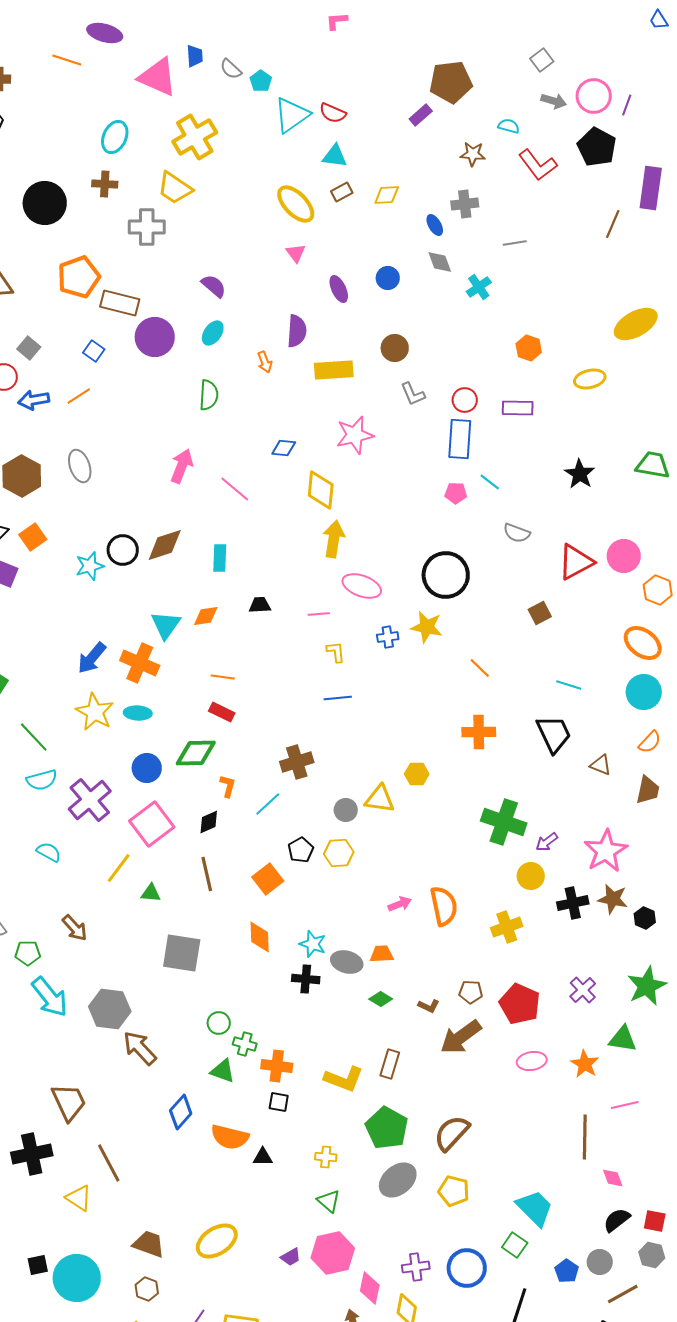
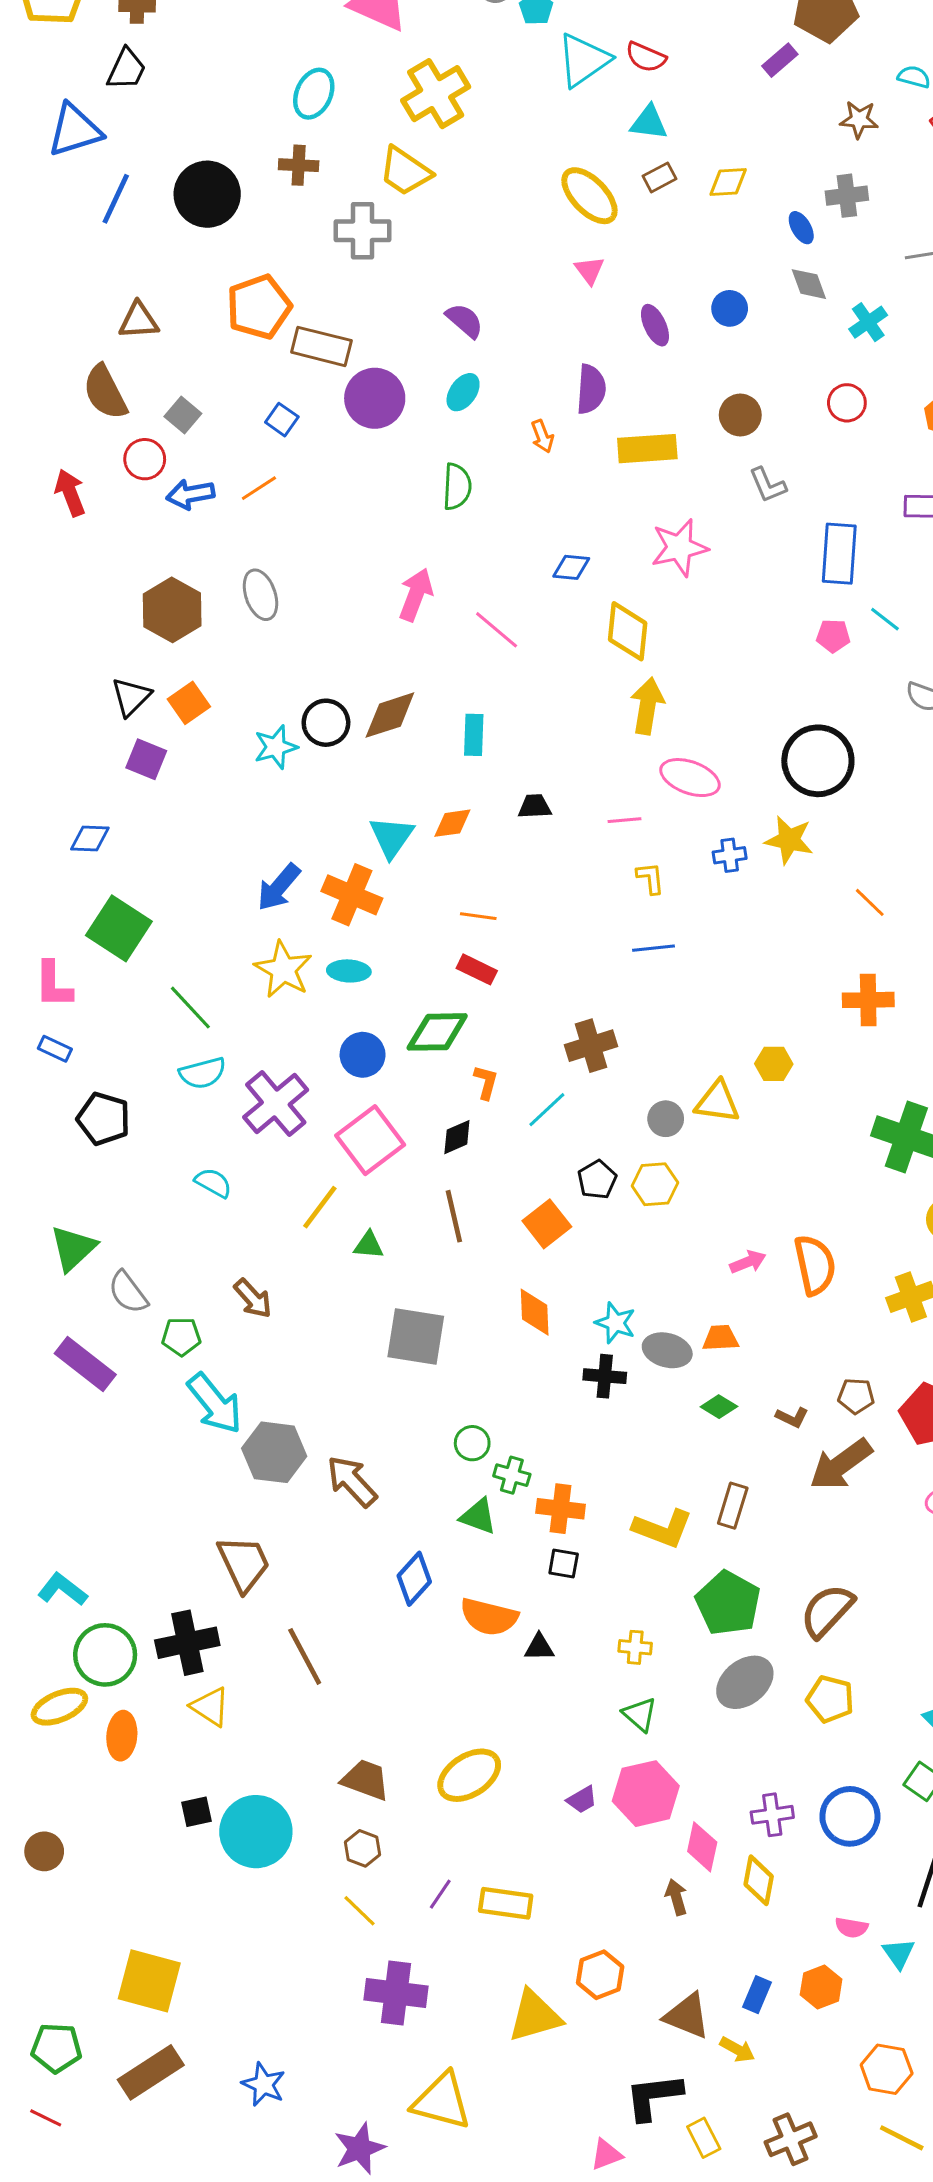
red circle: (465, 400) -> (847, 403), moved
gray hexagon: (110, 1009) -> (274, 1452), moved
yellow triangle: (79, 1198) -> (210, 1707), moved

